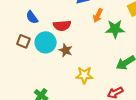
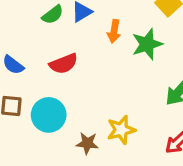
cyan circle: (46, 42) -> (49, 115), moved
brown star: (66, 50) -> (87, 143), moved

